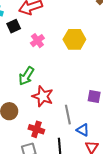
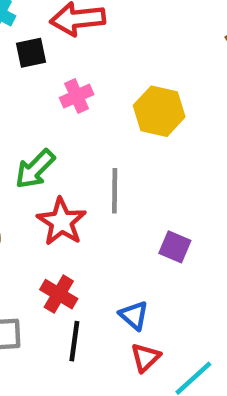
gray line: (68, 115) -> (115, 191), moved
red cross: (36, 129) -> (59, 294), moved

